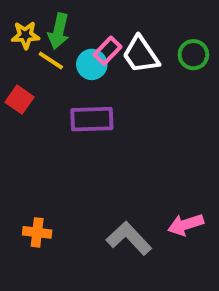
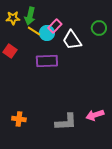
white trapezoid: (141, 55) -> (72, 40), moved
yellow line: (51, 61) -> (34, 31), moved
gray L-shape: (129, 238) -> (66, 122), turned 130

